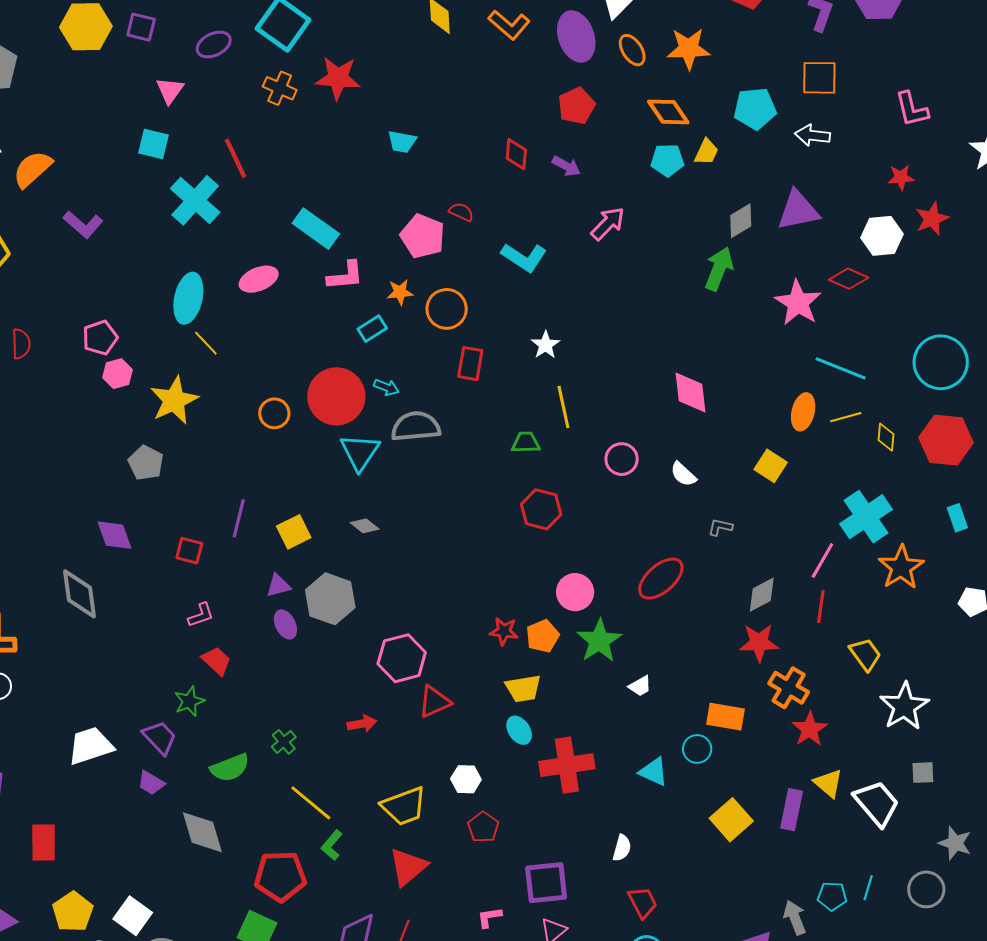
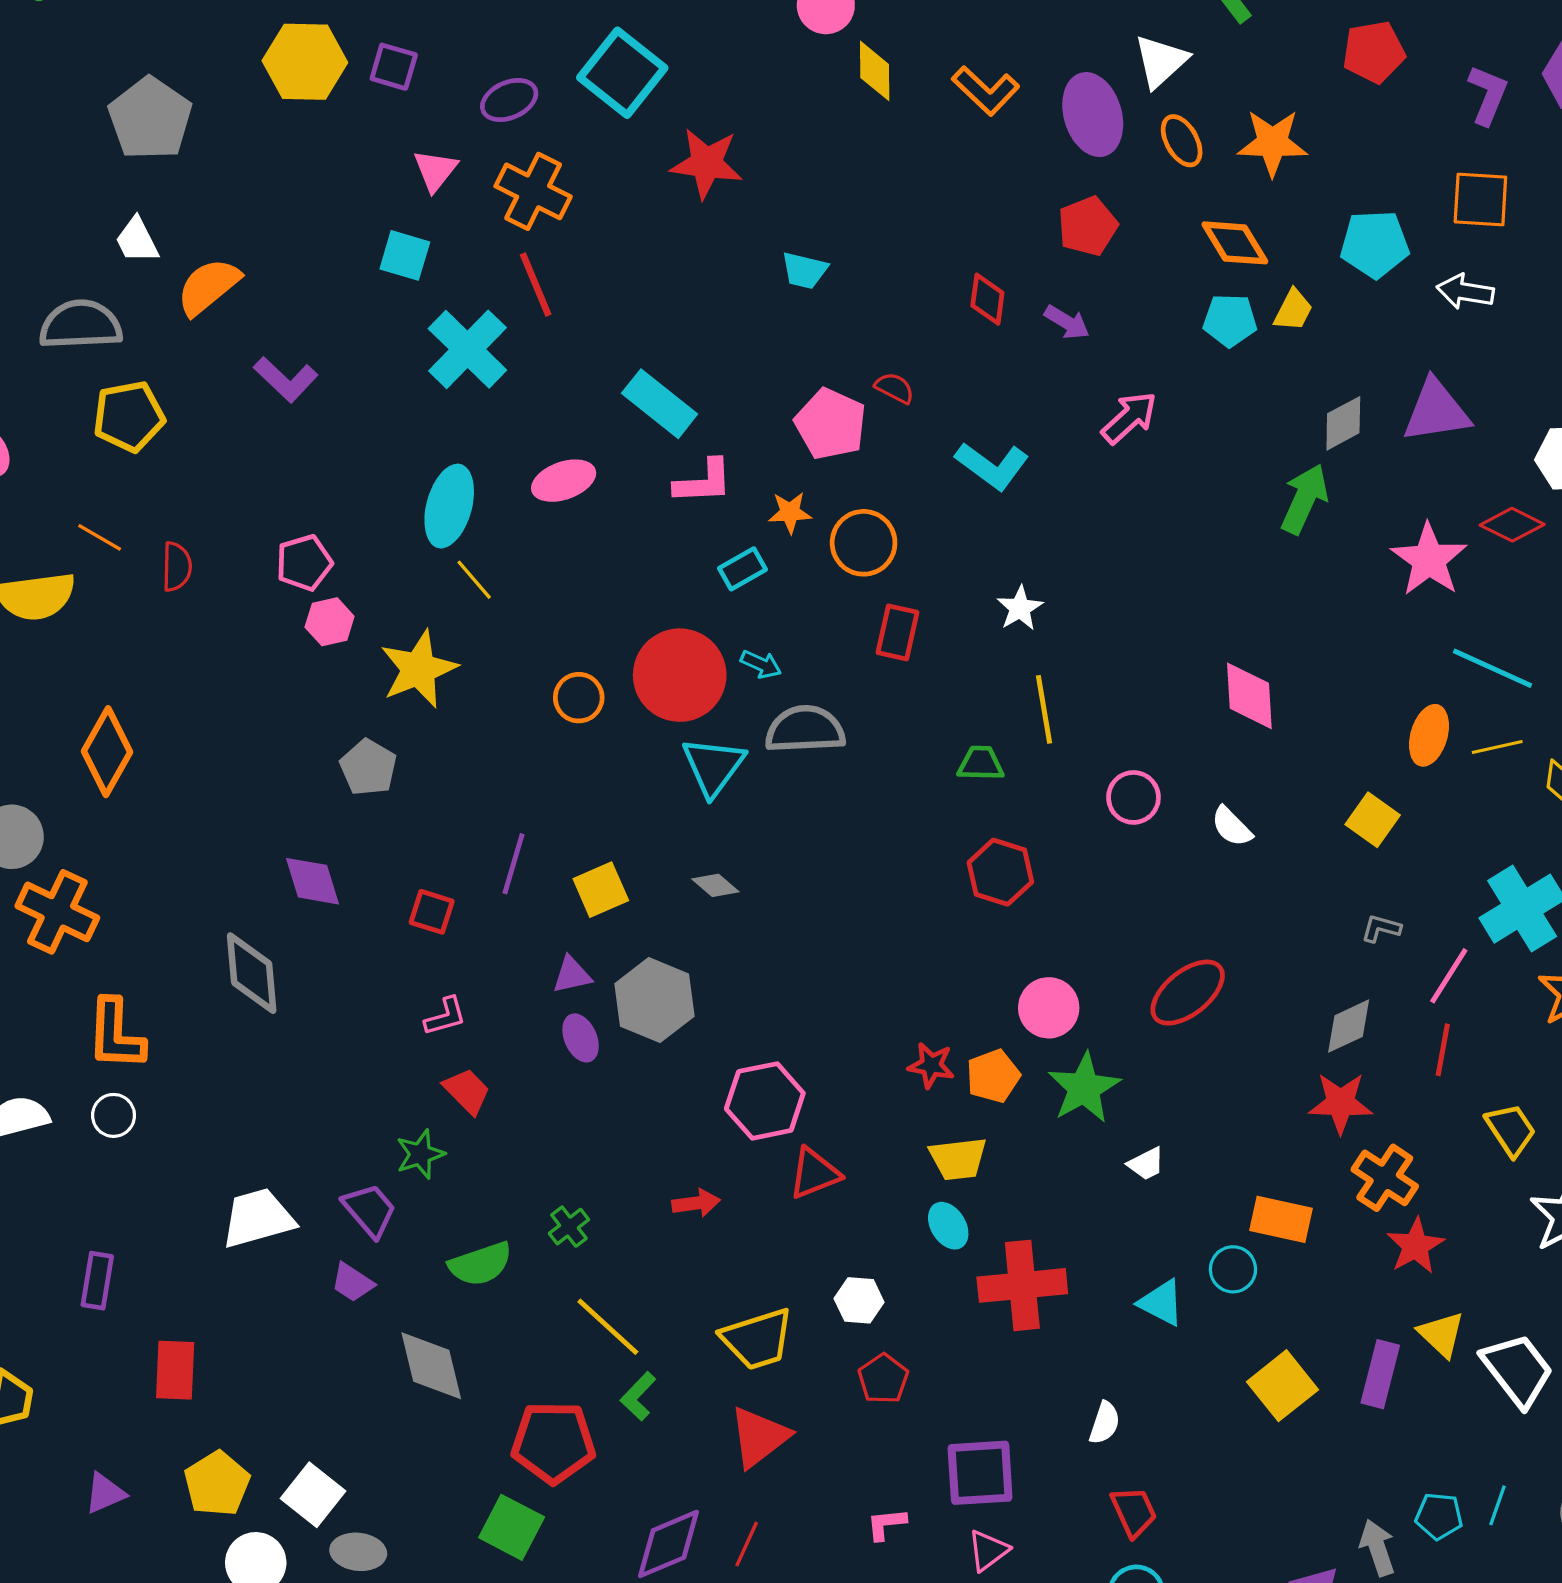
orange cross: (280, 88) -> (533, 191), moved, size x1.4
gray L-shape: (720, 527) -> (1381, 928), moved

